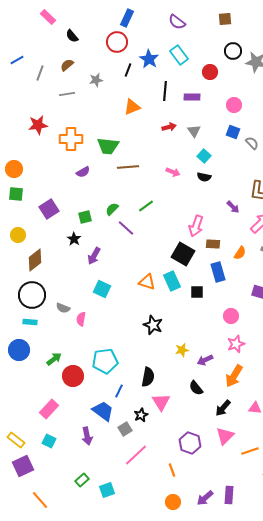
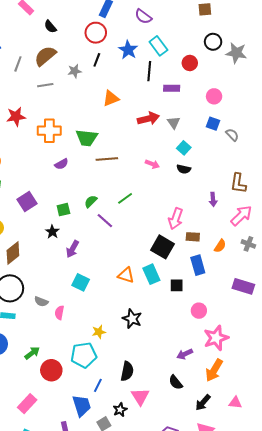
purple semicircle: (177, 22) -> (143, 16), moved
brown semicircle: (67, 65) -> (45, 56), size x1.6
black line: (128, 70) -> (97, 60), moved
black line: (165, 91) -> (149, 71), moved
red arrow: (169, 127) -> (148, 119), size x1.5
purple arrow: (233, 207) -> (213, 199), turned 40
pink circle: (231, 316) -> (199, 311), moved
pink star: (236, 344) -> (216, 338), size x1.4
yellow star: (182, 350) -> (99, 332), moved
blue trapezoid: (103, 411) -> (82, 406), turned 35

